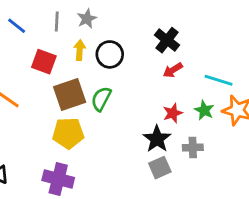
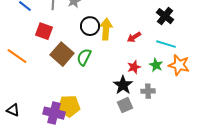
black cross: (167, 40) -> (165, 16), moved
yellow arrow: (80, 50) -> (106, 29), moved, size x1.5
brown square: (70, 95) -> (62, 54), turned -30
yellow pentagon: (68, 133) -> (69, 106), moved

